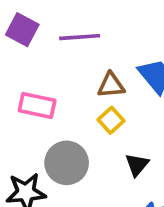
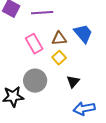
pink rectangle: (37, 105) -> (34, 44), moved, turned 48

